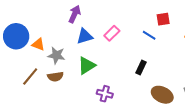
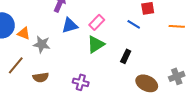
green triangle: (87, 65) -> (96, 44), moved
brown semicircle: (55, 77) -> (41, 77), moved
purple cross: (105, 94) -> (81, 82), moved

